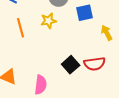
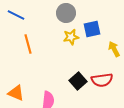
yellow star: (49, 21) -> (71, 37), moved

